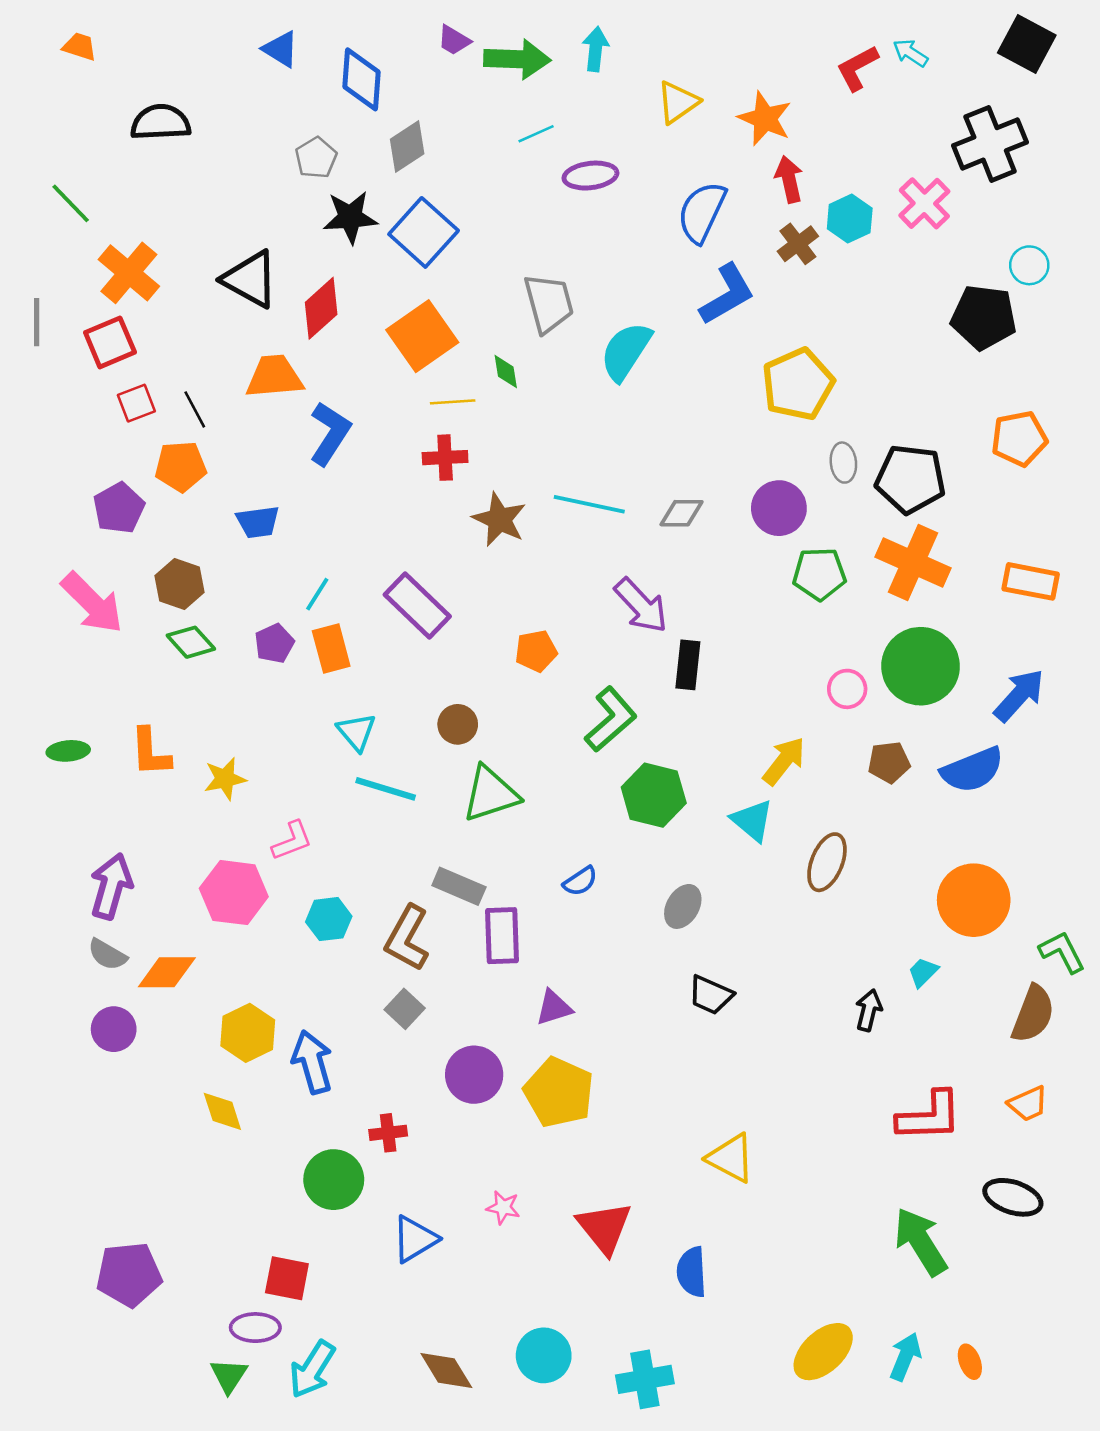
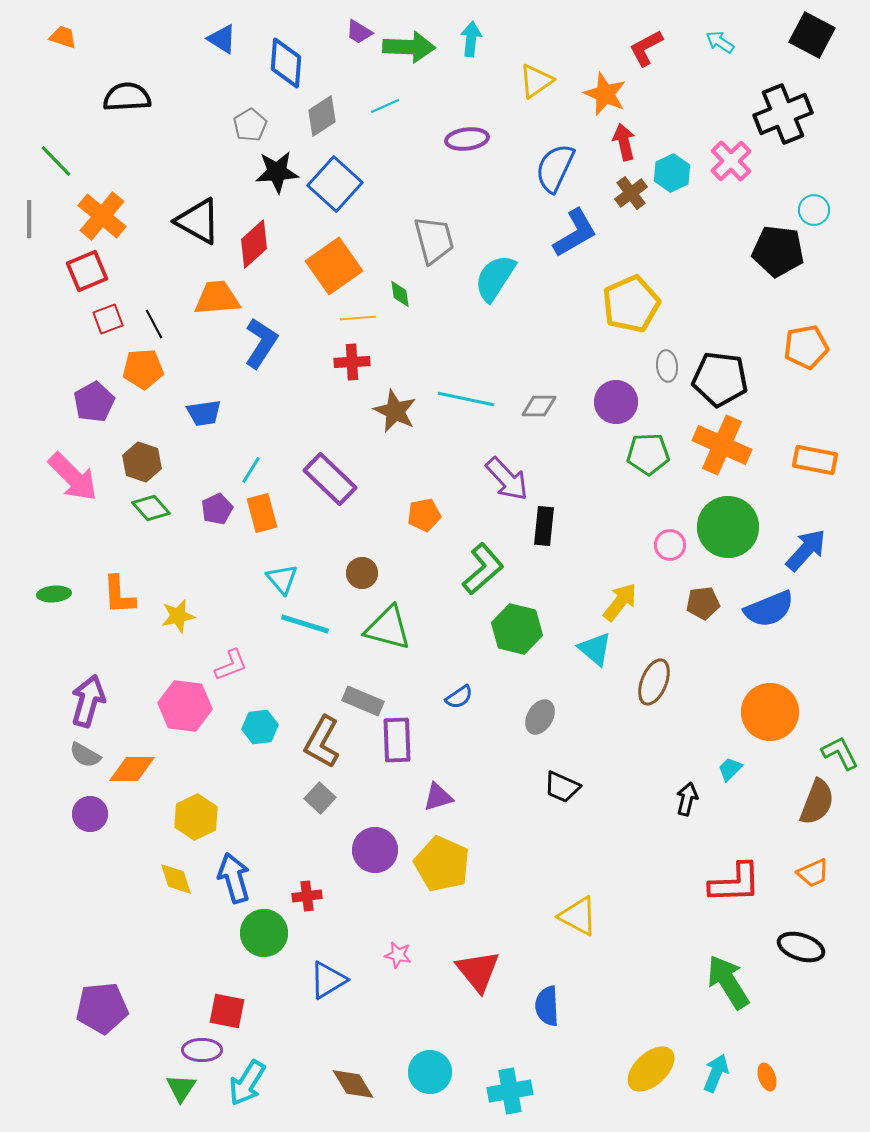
red L-shape: (857, 68) -> (646, 48), moved
cyan line: (536, 134) -> (385, 106), moved
gray line: (37, 322) -> (29, 219), moved
green triangle: (491, 794) -> (388, 628), turned 33
blue arrow: (312, 1062) -> (234, 878), moved

